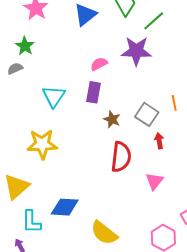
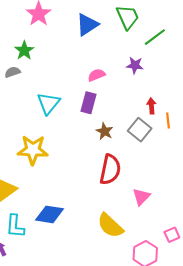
purple star: (136, 51) -> (135, 65), size x0.6
red arrow: (159, 141) -> (151, 106), moved
yellow semicircle: (104, 233) -> (110, 226), moved

